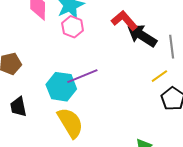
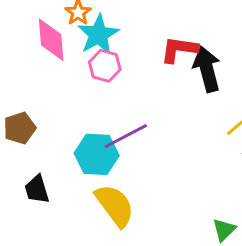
red L-shape: (124, 20) -> (179, 49), turned -36
black arrow: (142, 36) -> (207, 69), turned 48

